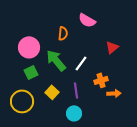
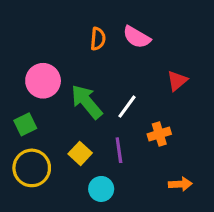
orange semicircle: (63, 33) -> (98, 39), moved
green square: (31, 72) -> (25, 124), moved
orange arrow: (114, 93) -> (180, 184), moved
cyan circle: (74, 113) -> (101, 189), moved

